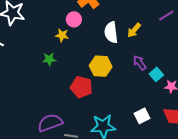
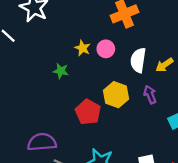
pink circle: (74, 19) -> (106, 49), moved
purple arrow: (140, 63) -> (150, 95), moved

